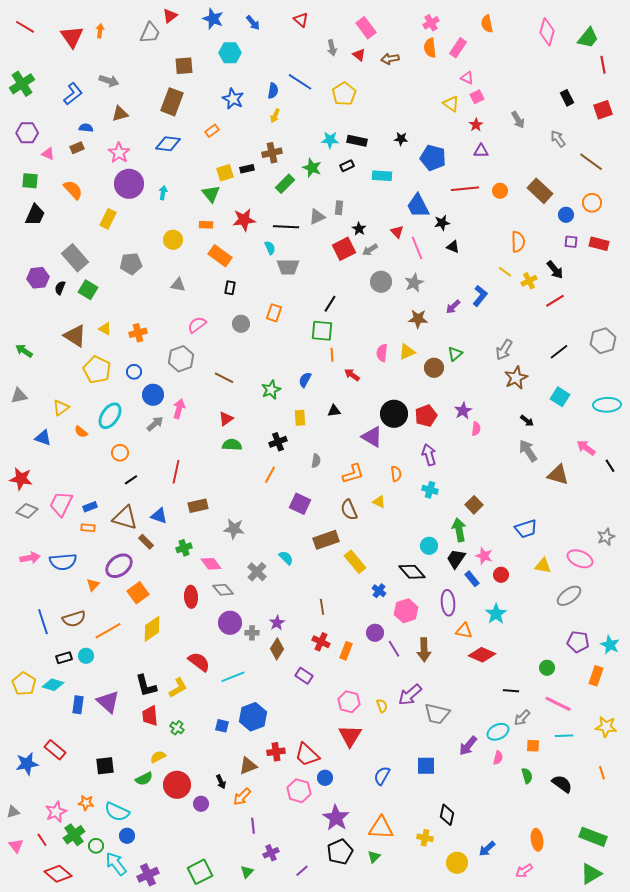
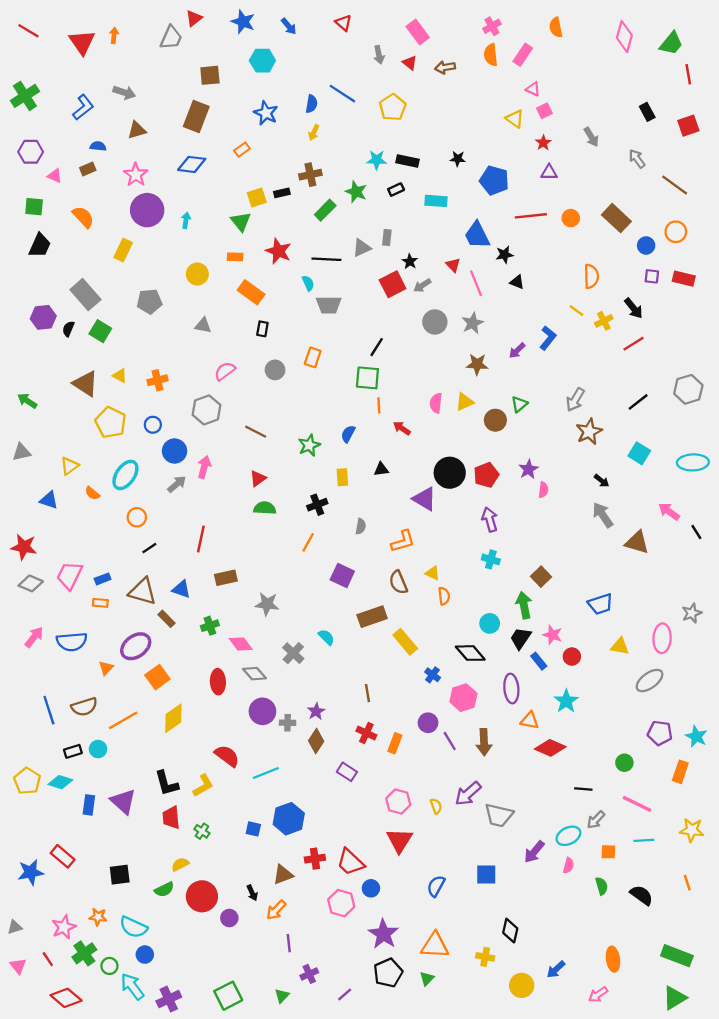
red star: (244, 220) -> (278, 251), turned 30
orange semicircle: (396, 474) -> (444, 596), moved
pink arrow: (30, 558) -> (34, 637), turned -42
pink ellipse: (580, 559) -> (662, 638), turned 70

